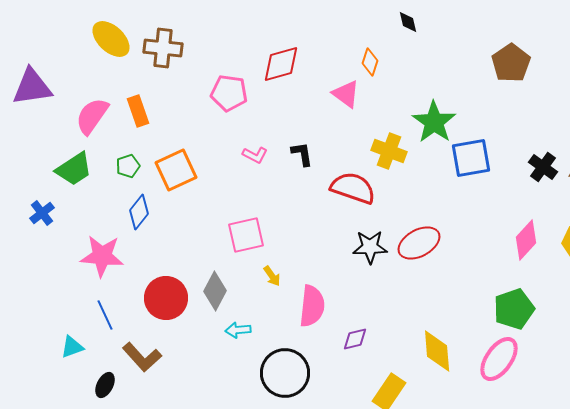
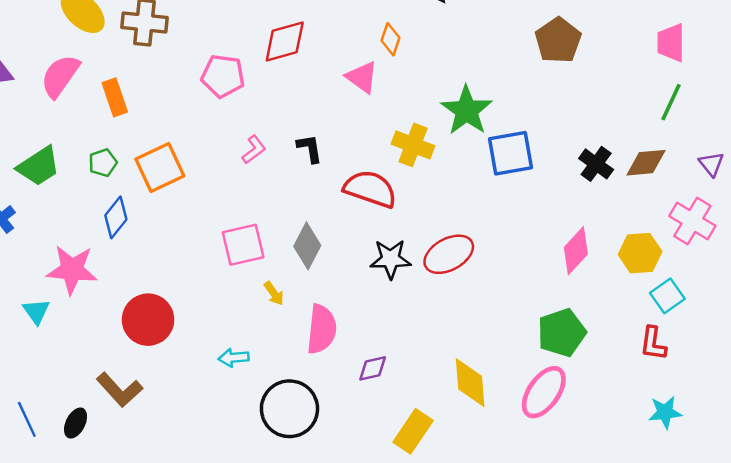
pink semicircle: (92, 116) -> (60, 76), moved
pink L-shape: (255, 155) -> (254, 150), turned -65
gray diamond: (215, 291) -> (307, 246), moved
blue line: (105, 315) -> (27, 419), moved
cyan triangle: (72, 347) -> (36, 311), moved, turned -45

